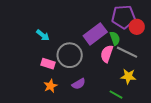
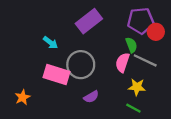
purple rectangle: (95, 34) -> (89, 21), moved
pink rectangle: (48, 64) -> (57, 74), size x1.6
yellow star: (128, 76) -> (137, 87), moved
orange star: (50, 86) -> (23, 97), moved

